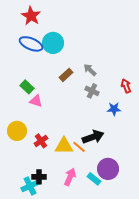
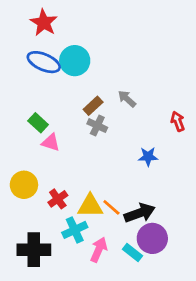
gray cross: (92, 91) -> (97, 126), moved
blue star: (114, 109) -> (148, 157), moved
black arrow: (93, 137) -> (140, 213), moved
black cross: (39, 177) -> (34, 250), moved, size x1.6
cyan cross: (30, 186) -> (75, 230), moved

